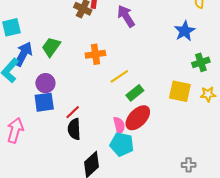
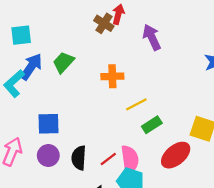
purple circle: (45, 83) -> (48, 155), moved
red line: (73, 112) -> (108, 159), moved
red ellipse: (138, 118) -> (176, 155), moved
pink semicircle: (119, 125) -> (130, 159), size x1.4

